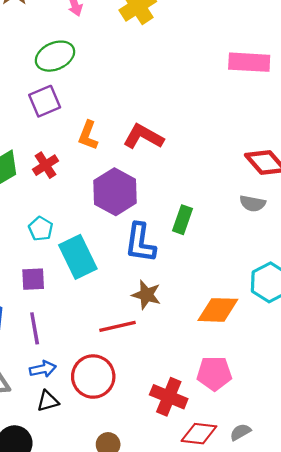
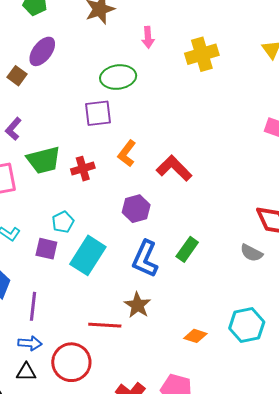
purple hexagon: (115, 192) -> (136, 209), size x0.7
cyan rectangle: (78, 257) -> (88, 255), turned 42
purple square: (33, 279) -> (46, 249), moved
orange diamond: (218, 310) -> (195, 336), size x0.6

